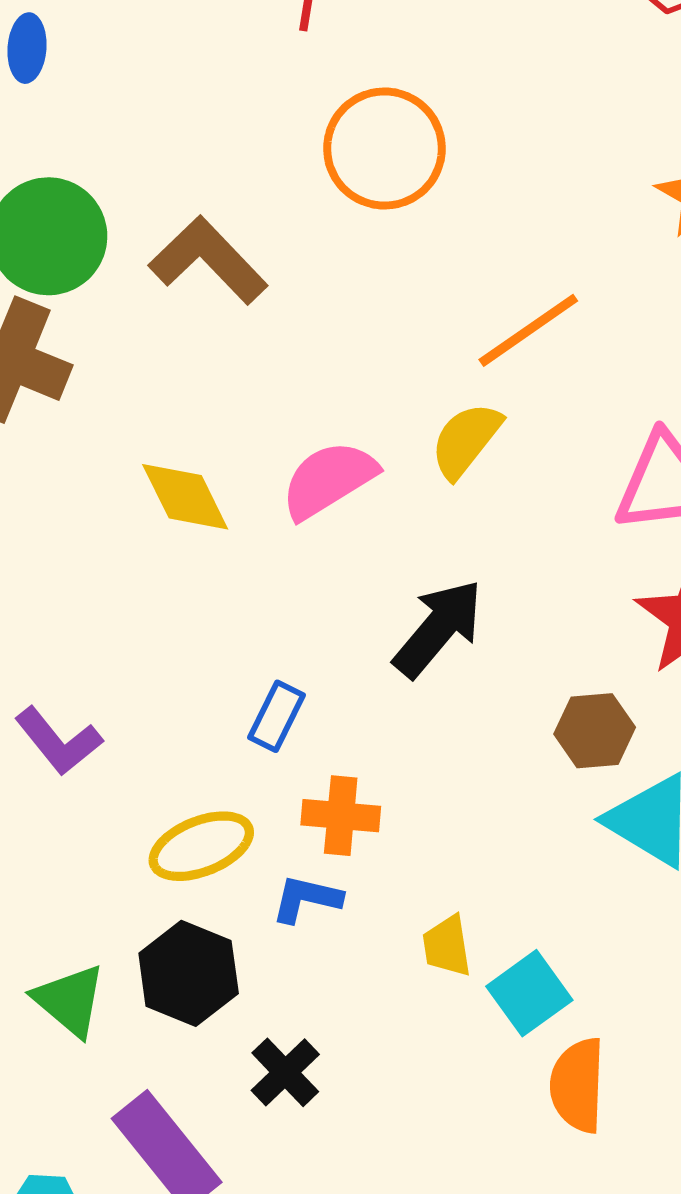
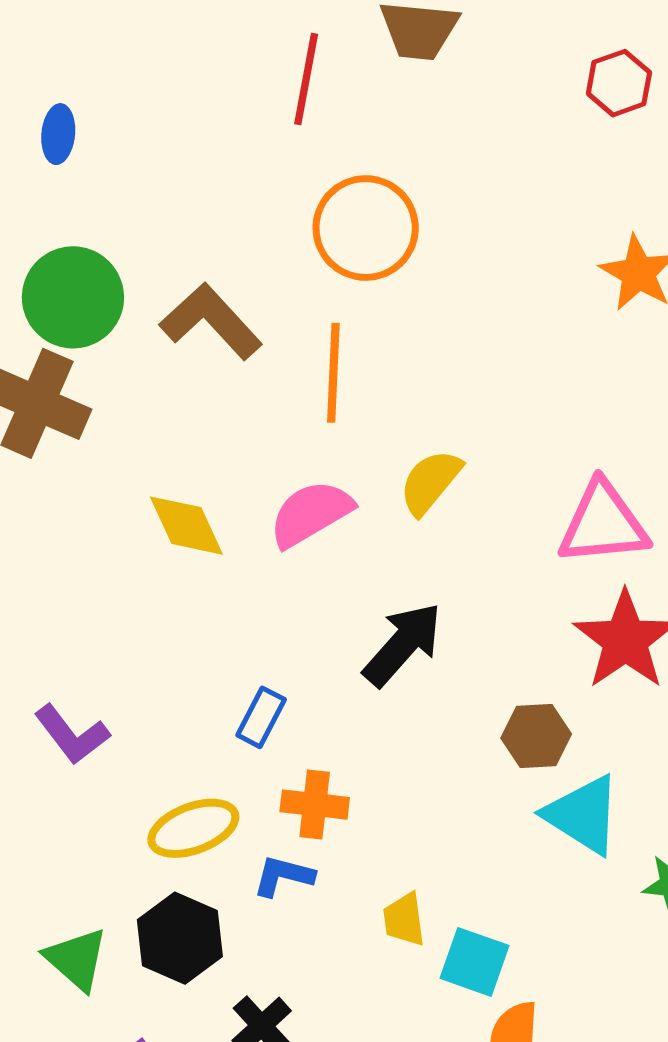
orange line: (528, 330) -> (333, 373), moved, turned -54
cyan square: (529, 993) -> (475, 962), turned -36

